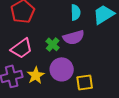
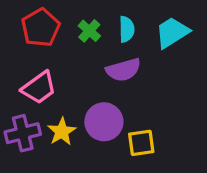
green cross: (53, 44) -> (89, 31), moved

